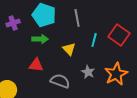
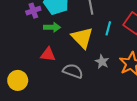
purple cross: (13, 23) -> (33, 11), moved
yellow triangle: (69, 49) -> (82, 38), size x1.6

